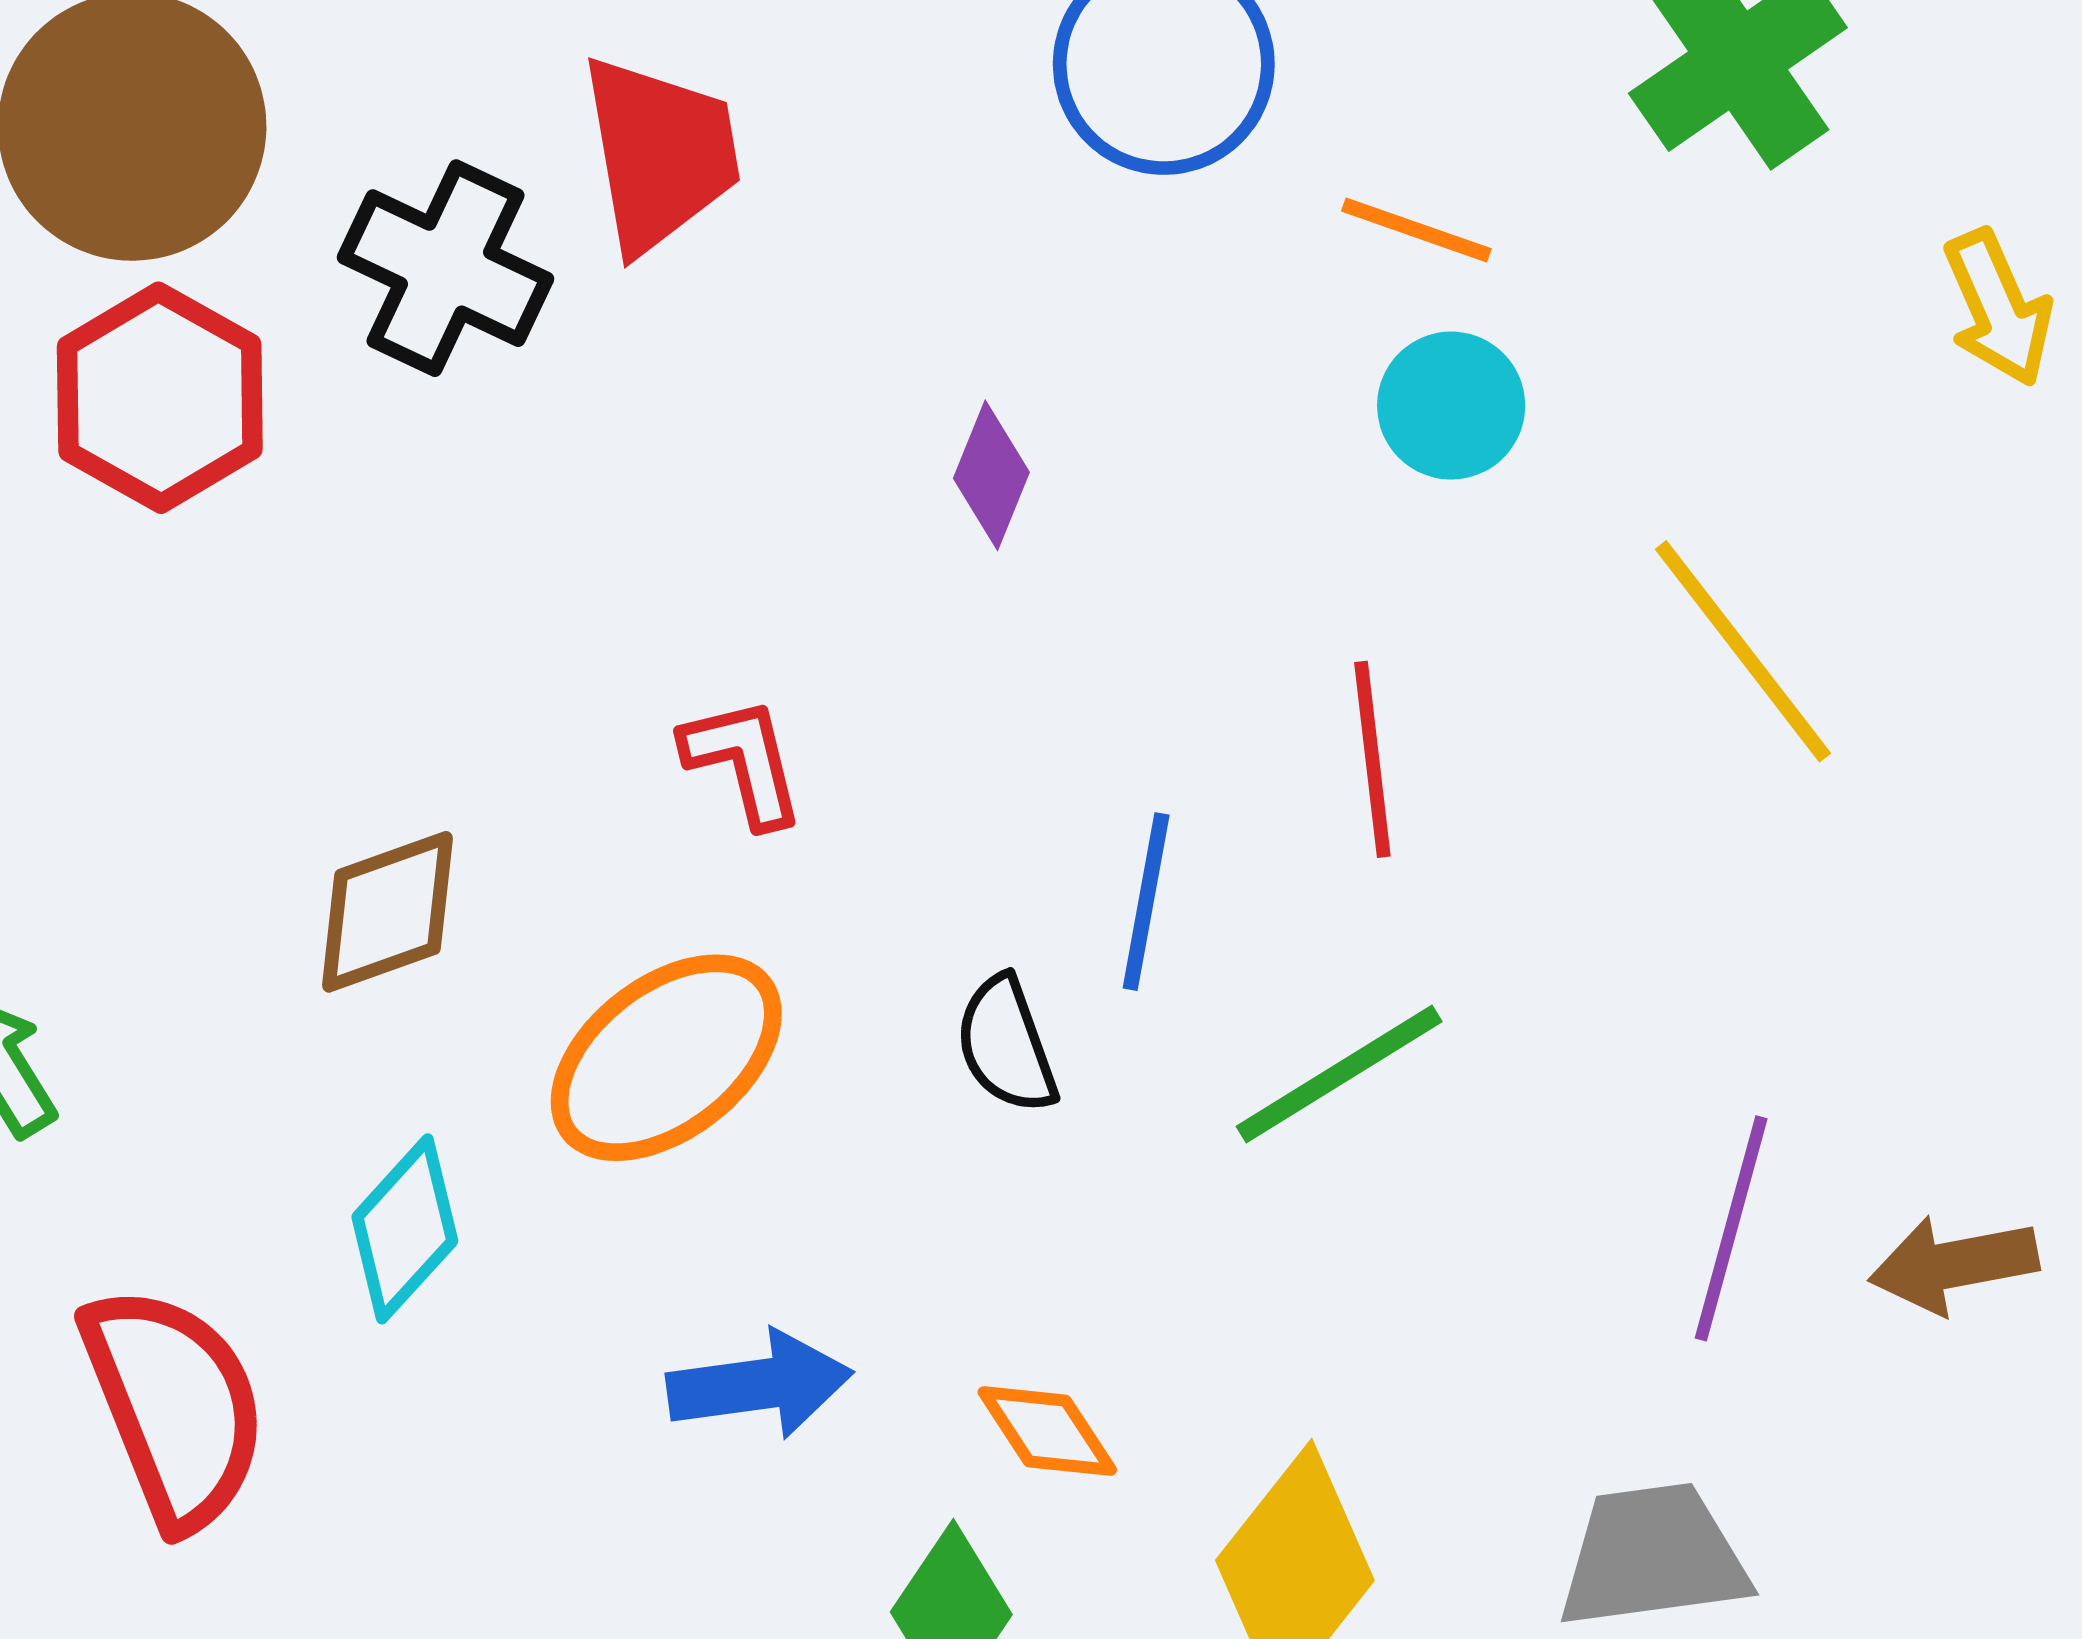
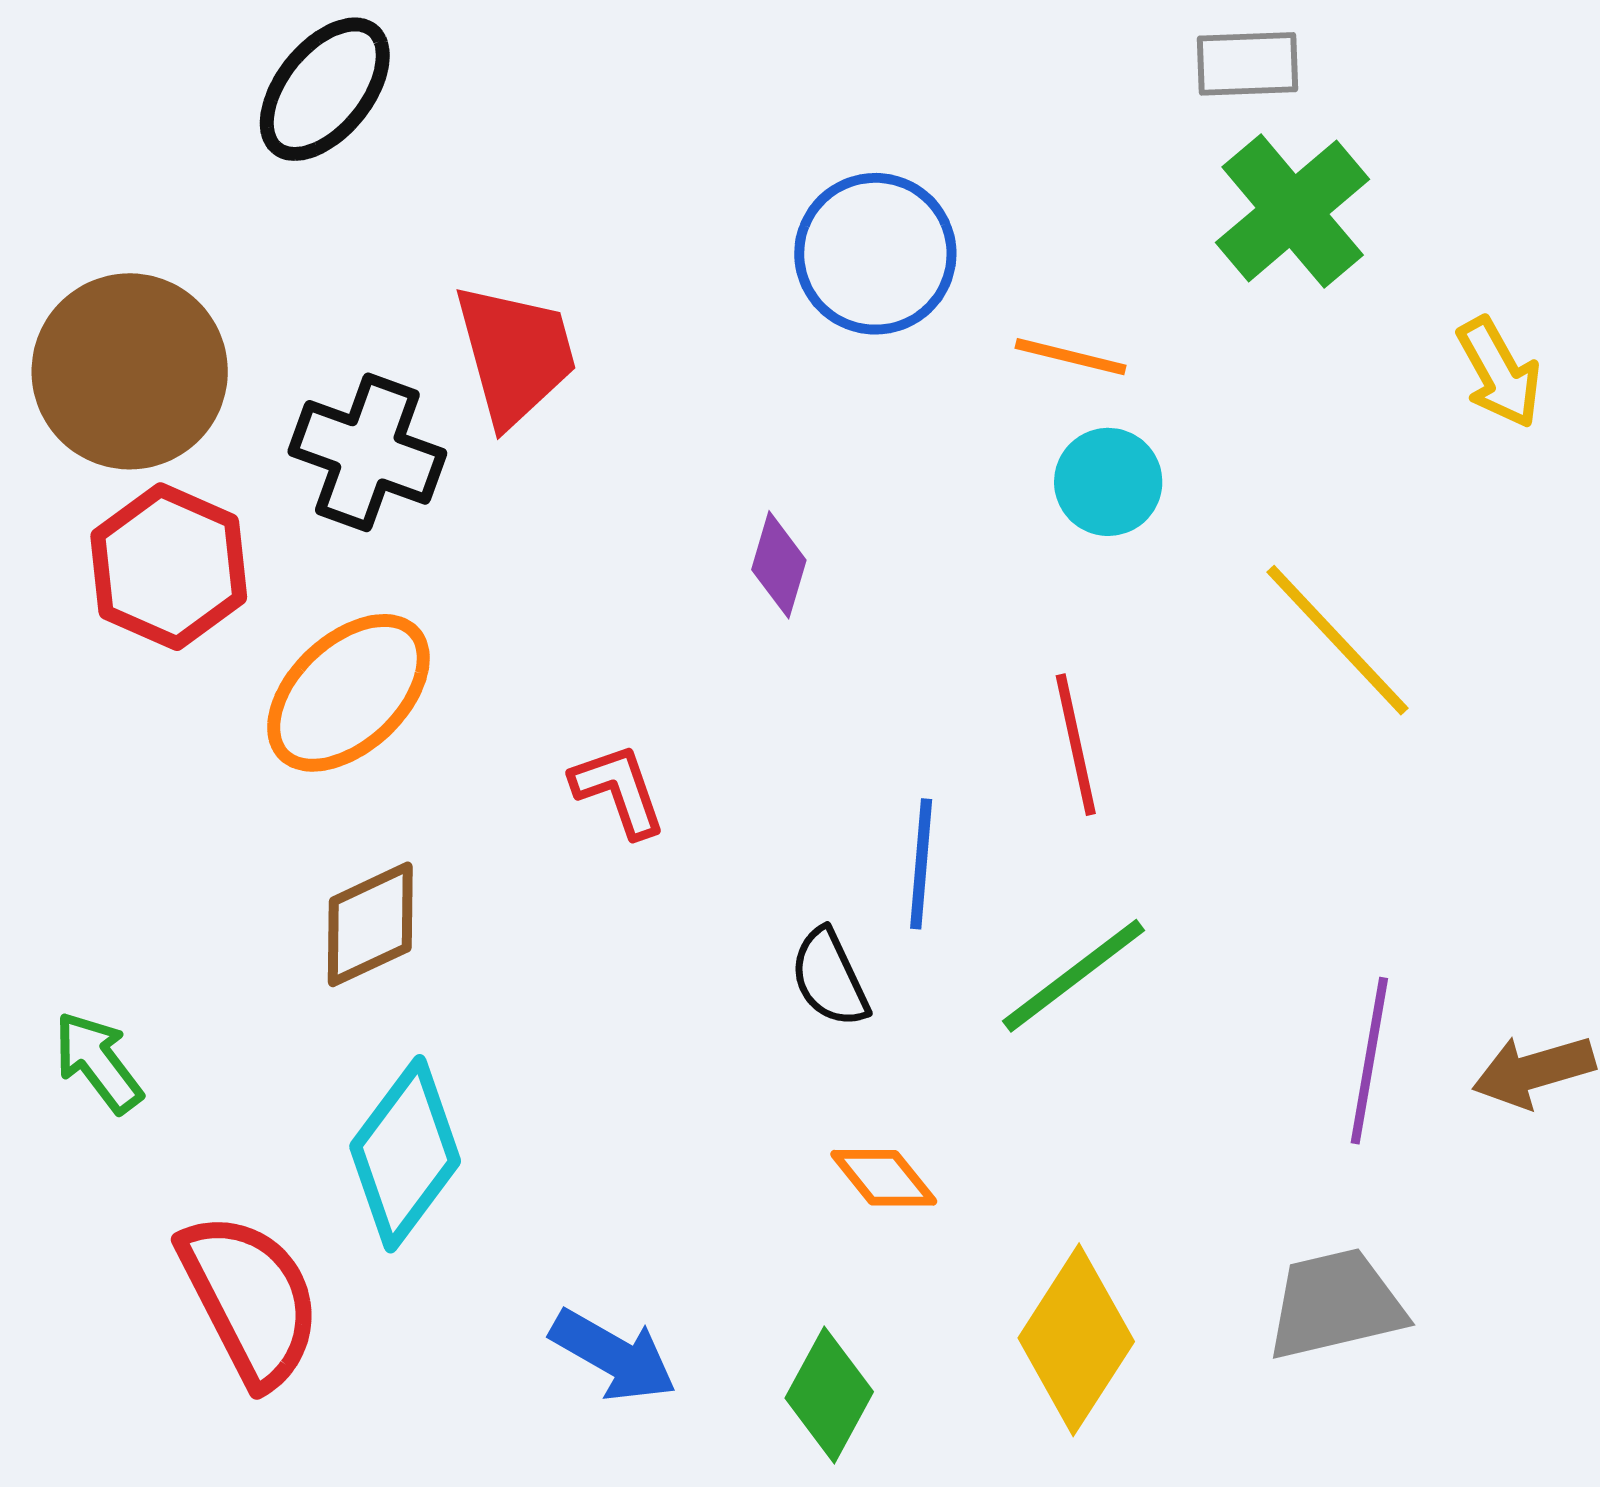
orange ellipse: (666, 1058) -> (348, 693), moved
cyan diamond: (405, 1229) -> (405, 1154), size x1.4
blue arrow: (760, 1385) -> (613, 1355), moved, turned 43
orange diamond: (1047, 1431) -> (884, 1178), moved

